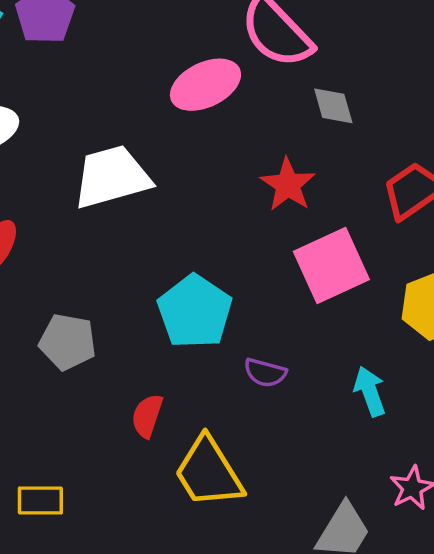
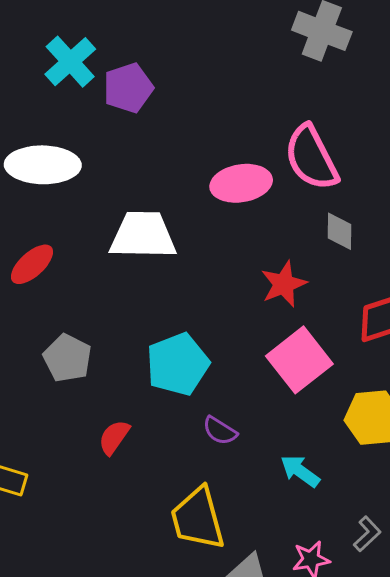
pink square: (331, 265) -> (299, 360), turned -30
cyan arrow: (370, 391) -> (300, 471), turned -51
yellow trapezoid: (209, 472) -> (198, 518), moved

